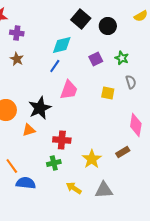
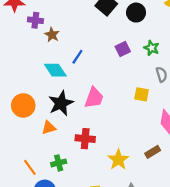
cyan diamond: (62, 45) -> (55, 70), moved, turned 70
brown star: (17, 59) -> (52, 35), moved
pink trapezoid: (69, 90) -> (94, 98), moved
yellow square: (108, 93) -> (142, 94), moved
green cross: (54, 163) -> (59, 163), moved

